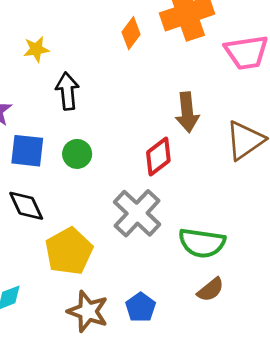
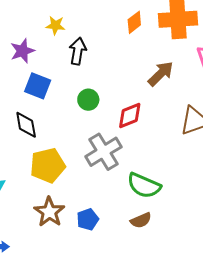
yellow star: (36, 49) -> (55, 25), moved
brown arrow: (187, 112) -> (161, 74), moved, turned -144
green circle: (77, 154) -> (88, 100), moved

